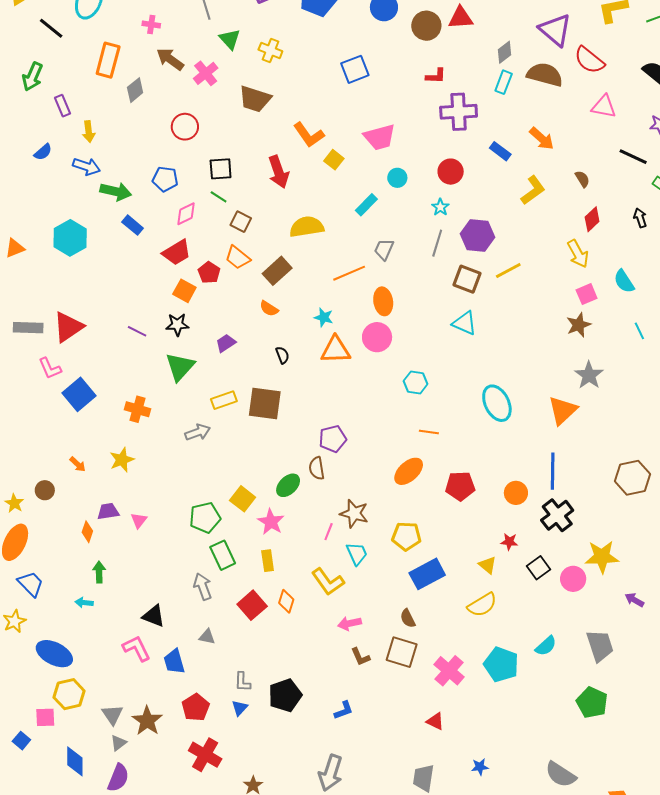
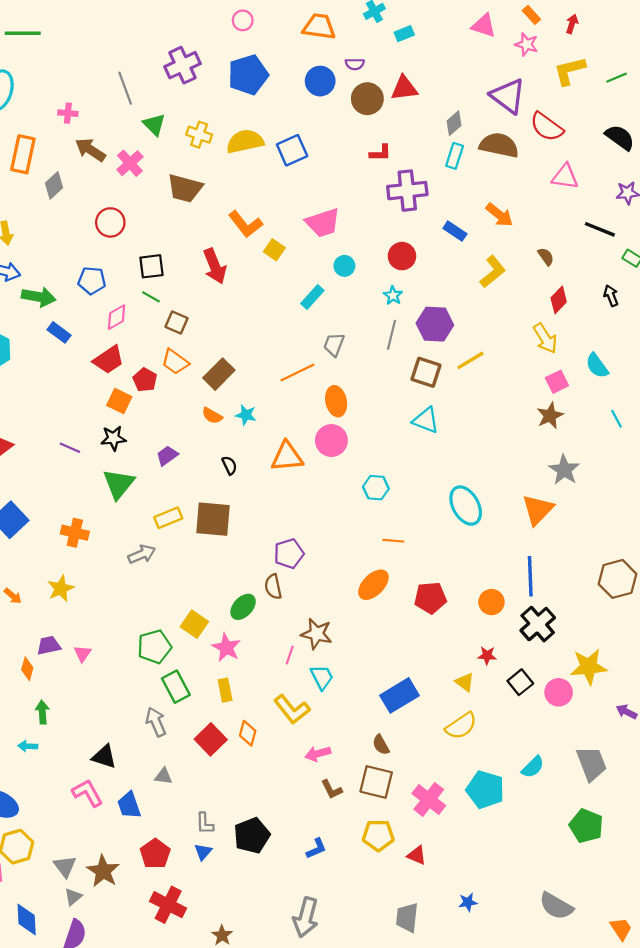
yellow semicircle: (307, 227) -> (245, 141), moved
cyan star: (324, 317) -> (246, 415), moved
yellow pentagon: (406, 536) -> (378, 835), moved

